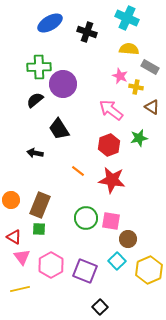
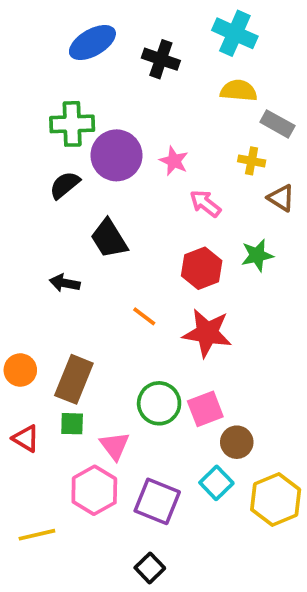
pink star: (120, 76) -> (174, 161), moved
pink arrow: (111, 110) -> (205, 203), size x0.7
pink square: (111, 221) -> (205, 409), turned -30
pink triangle: (22, 257) -> (115, 446), moved
black square: (100, 307) -> (150, 568), moved

